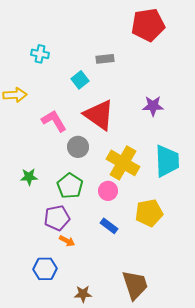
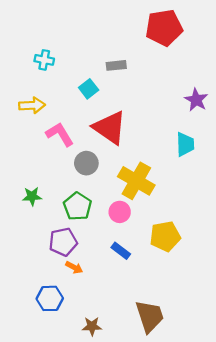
yellow arrow: (15, 95) -> (32, 105), moved
purple star: (153, 106) -> (196, 100), moved, turned 30
cyan trapezoid: (167, 161) -> (185, 144), moved, size x0.7

